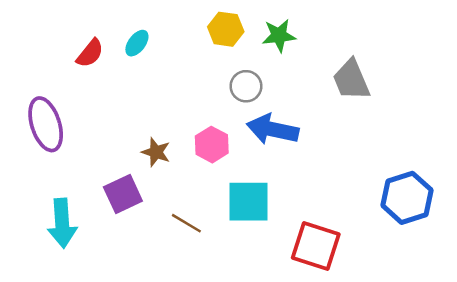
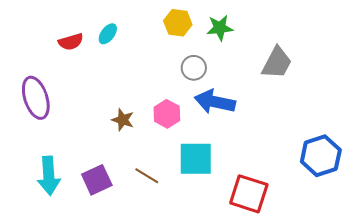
red semicircle: (90, 53) -> (71, 42), turned 35
gray trapezoid: (351, 80) -> (277, 63), turned -129
purple square: (123, 194) -> (97, 180), moved

